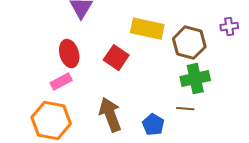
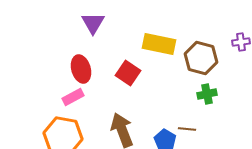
green cross: (195, 79) -> (207, 94), size x0.7
brown line: (185, 109) -> (187, 129), moved

